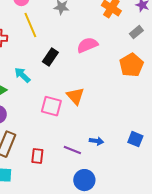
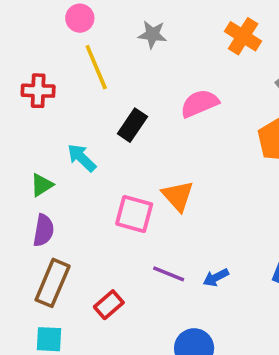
blue arrow: (96, 141) -> (216, 277), turned 144
purple line: (72, 150) -> (169, 274), moved
red rectangle: (37, 156) -> (109, 305), turned 42

